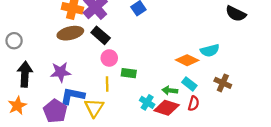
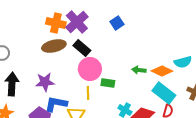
pink circle: (109, 58) -> (90, 69), size x1.5
cyan rectangle: (189, 84) -> (164, 93), size x1.6
green arrow: (170, 90) -> (139, 70), moved

